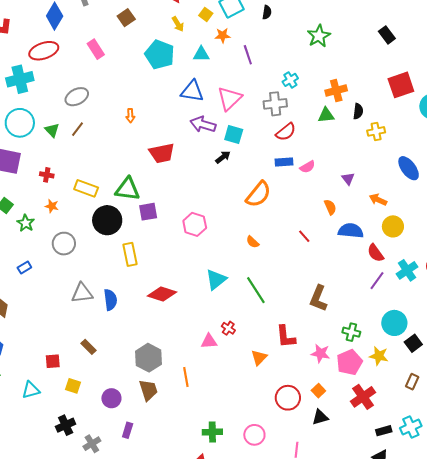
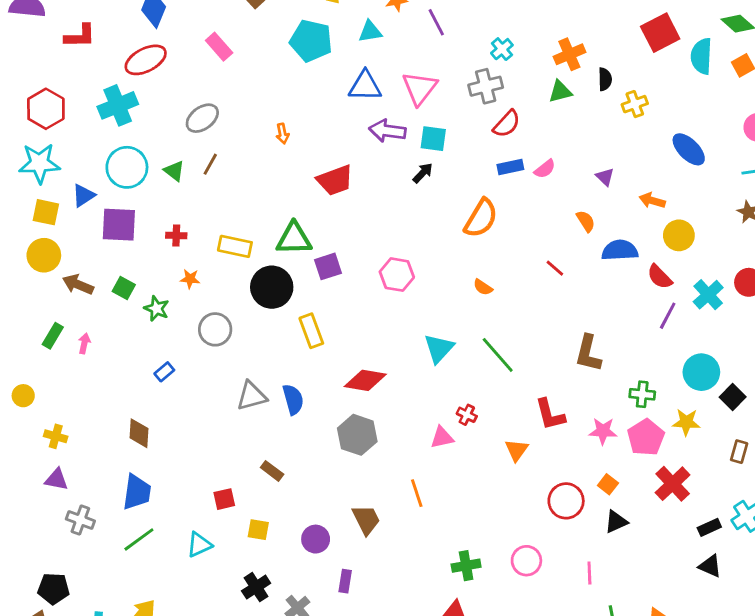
gray hexagon: (149, 358) -> (357, 435), moved

